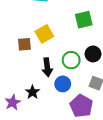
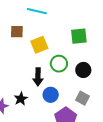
brown square: (24, 44) -> (17, 32), moved
green circle: (71, 60) -> (59, 64), moved

